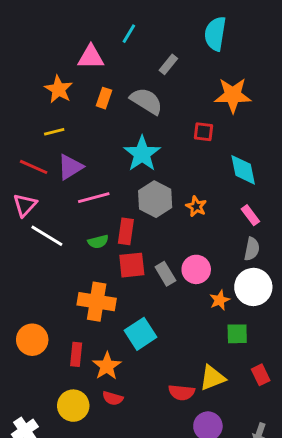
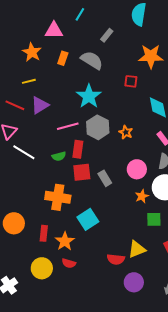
pink line: (94, 198) -> (68, 126), moved
pink circle: (196, 269) -> (137, 169), moved

